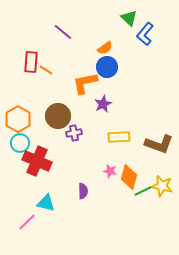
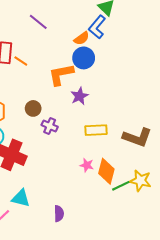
blue L-shape: (145, 34) -> (97, 27), moved
brown circle: (58, 116) -> (33, 108), size x0.6
purple cross: (74, 133) -> (50, 126), turned 35
purple semicircle: (83, 191) -> (59, 214), moved

